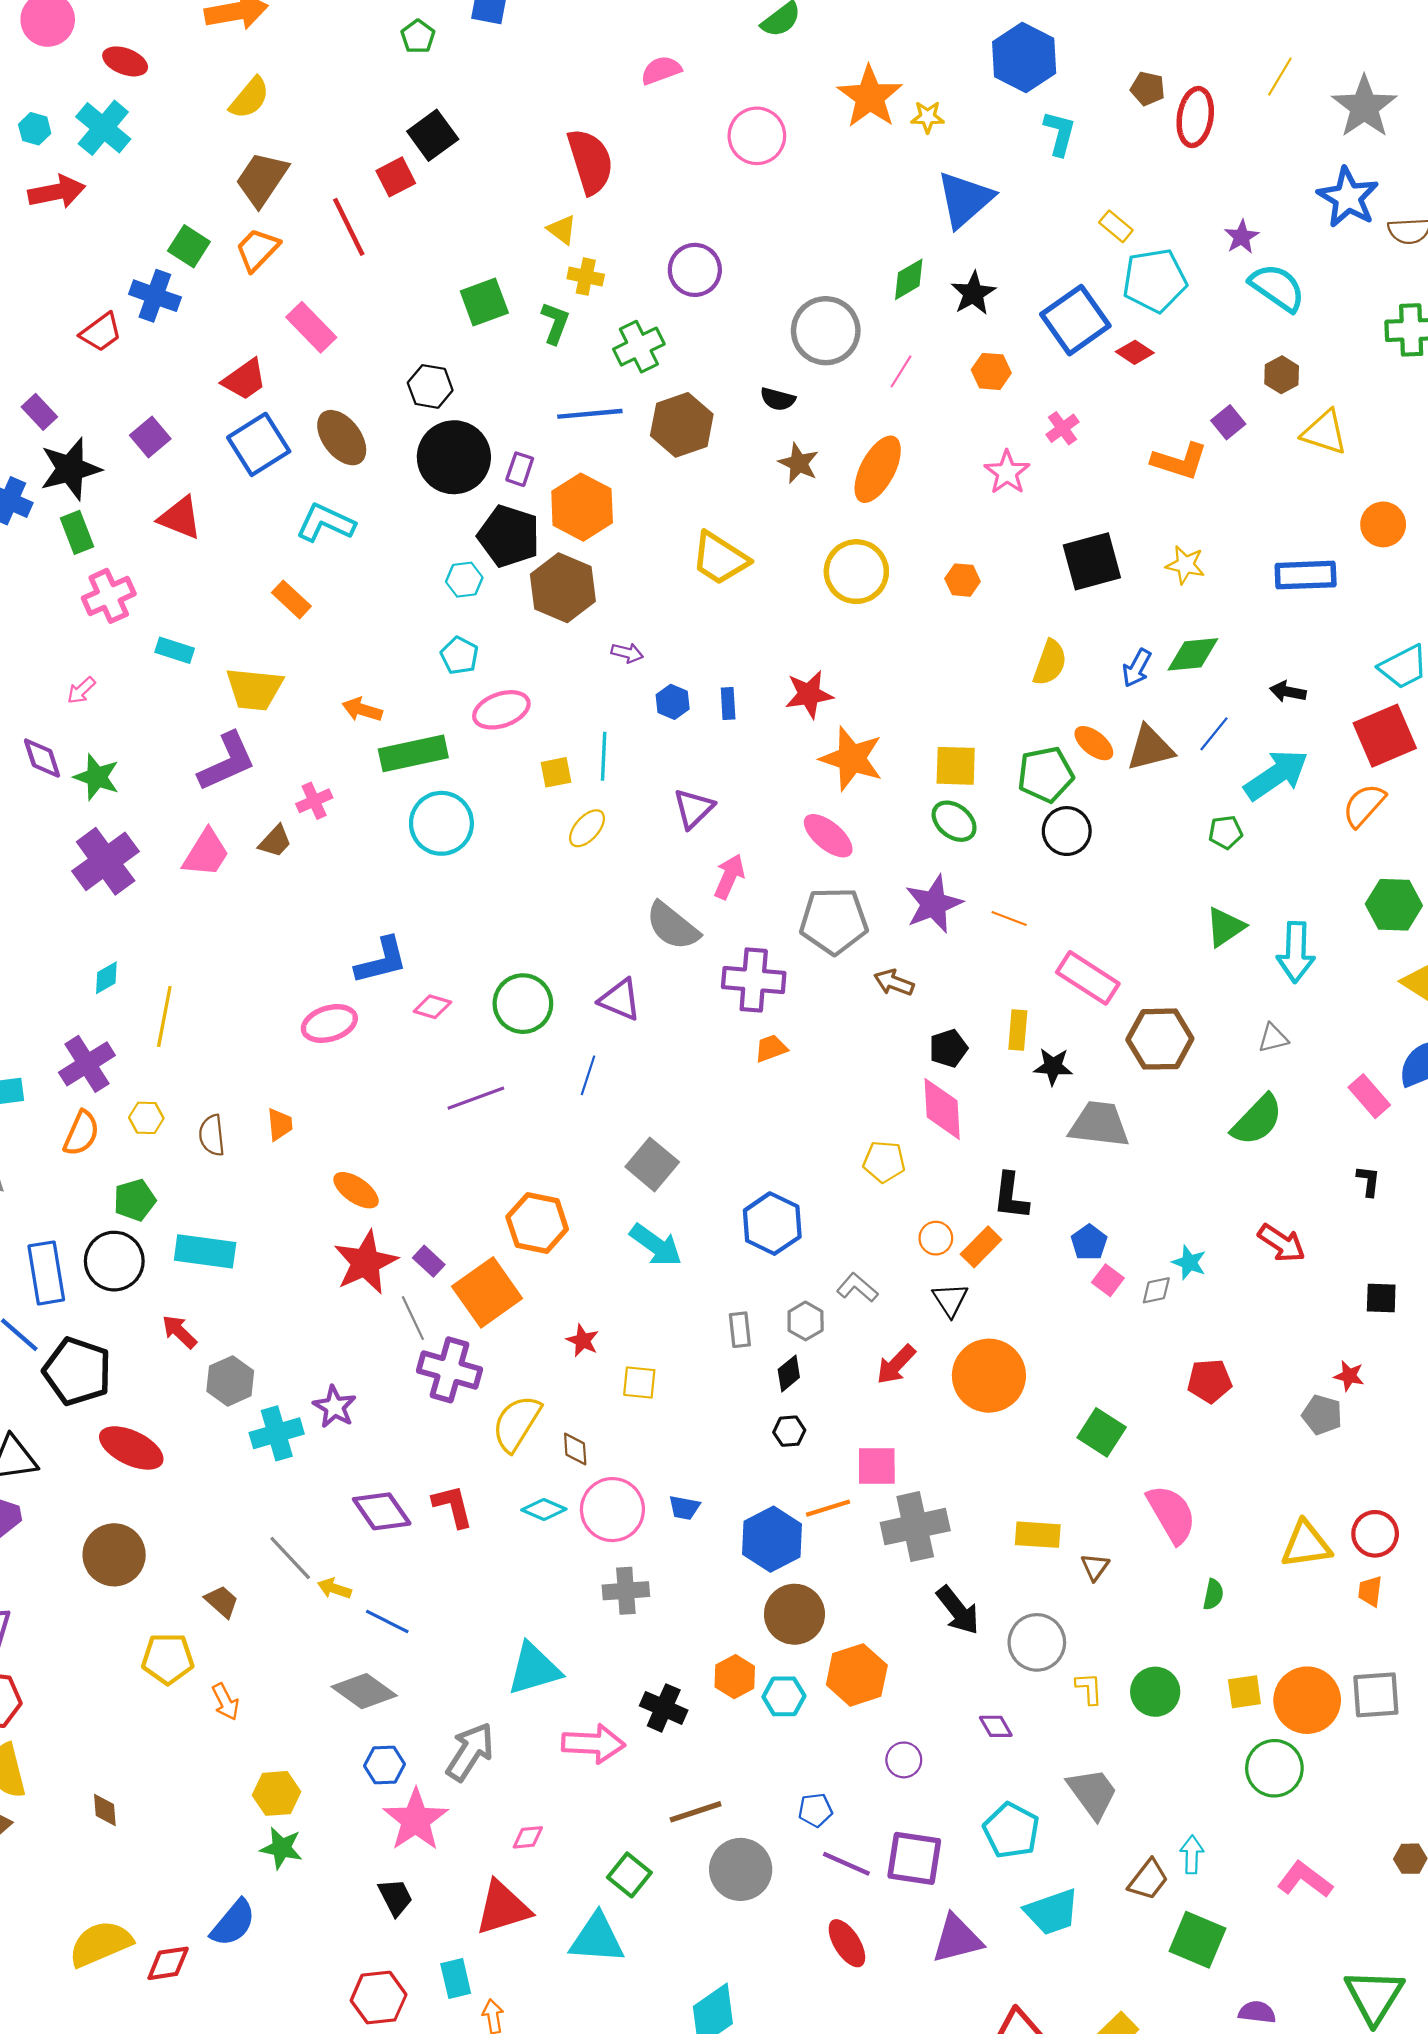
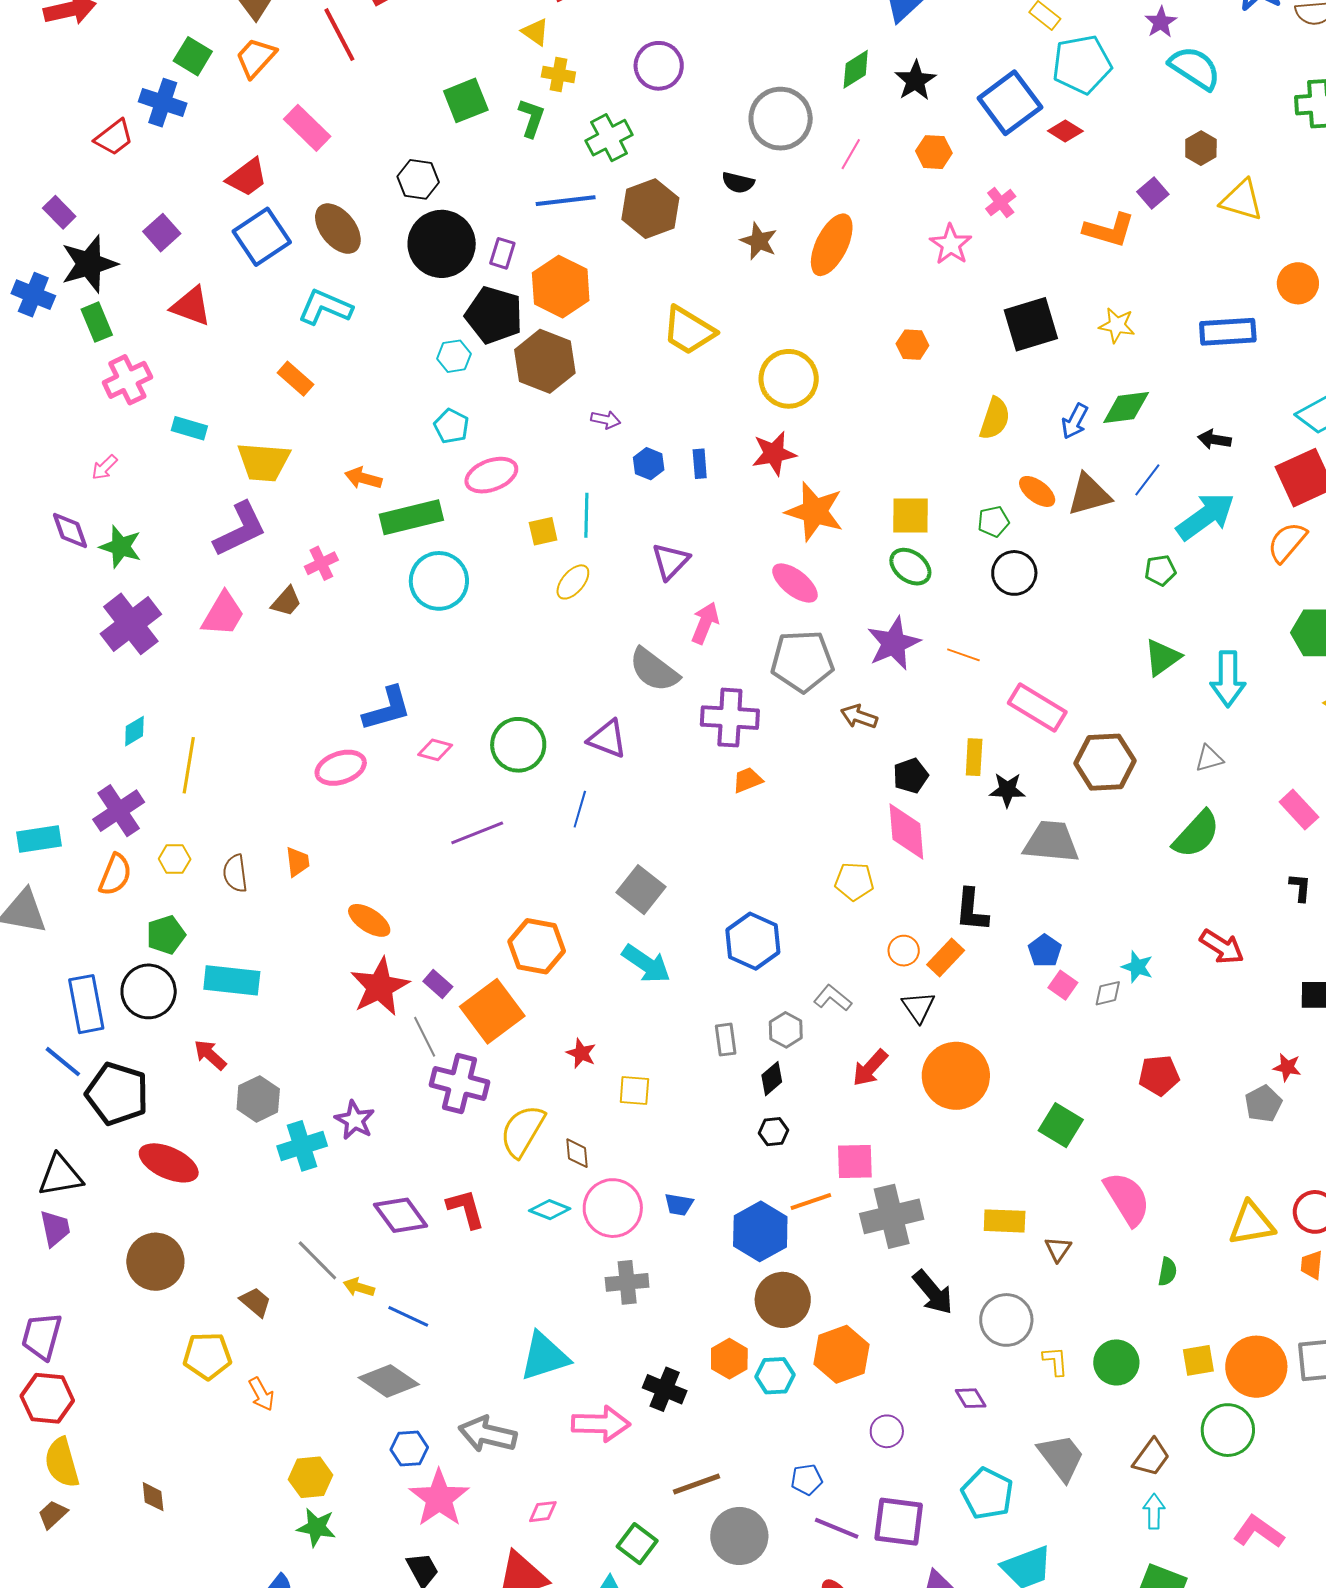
yellow circle: (856, 572) -> (789, 379), moved
green pentagon: (1046, 775) -> (993, 521), size x0.6
gray pentagon: (1322, 1415) -> (1263, 1104), turned 30
gray arrow: (470, 1752) -> (488, 1434), turned -108
brown trapezoid: (1148, 1880) -> (1151, 1457), moved

